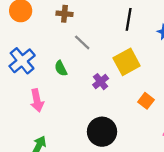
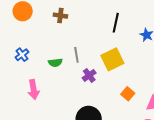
gray line: (82, 42) -> (76, 55), moved, turned 35
blue cross: (22, 61) -> (22, 55), size x0.6
green semicircle: (61, 68) -> (55, 63), turned -72

